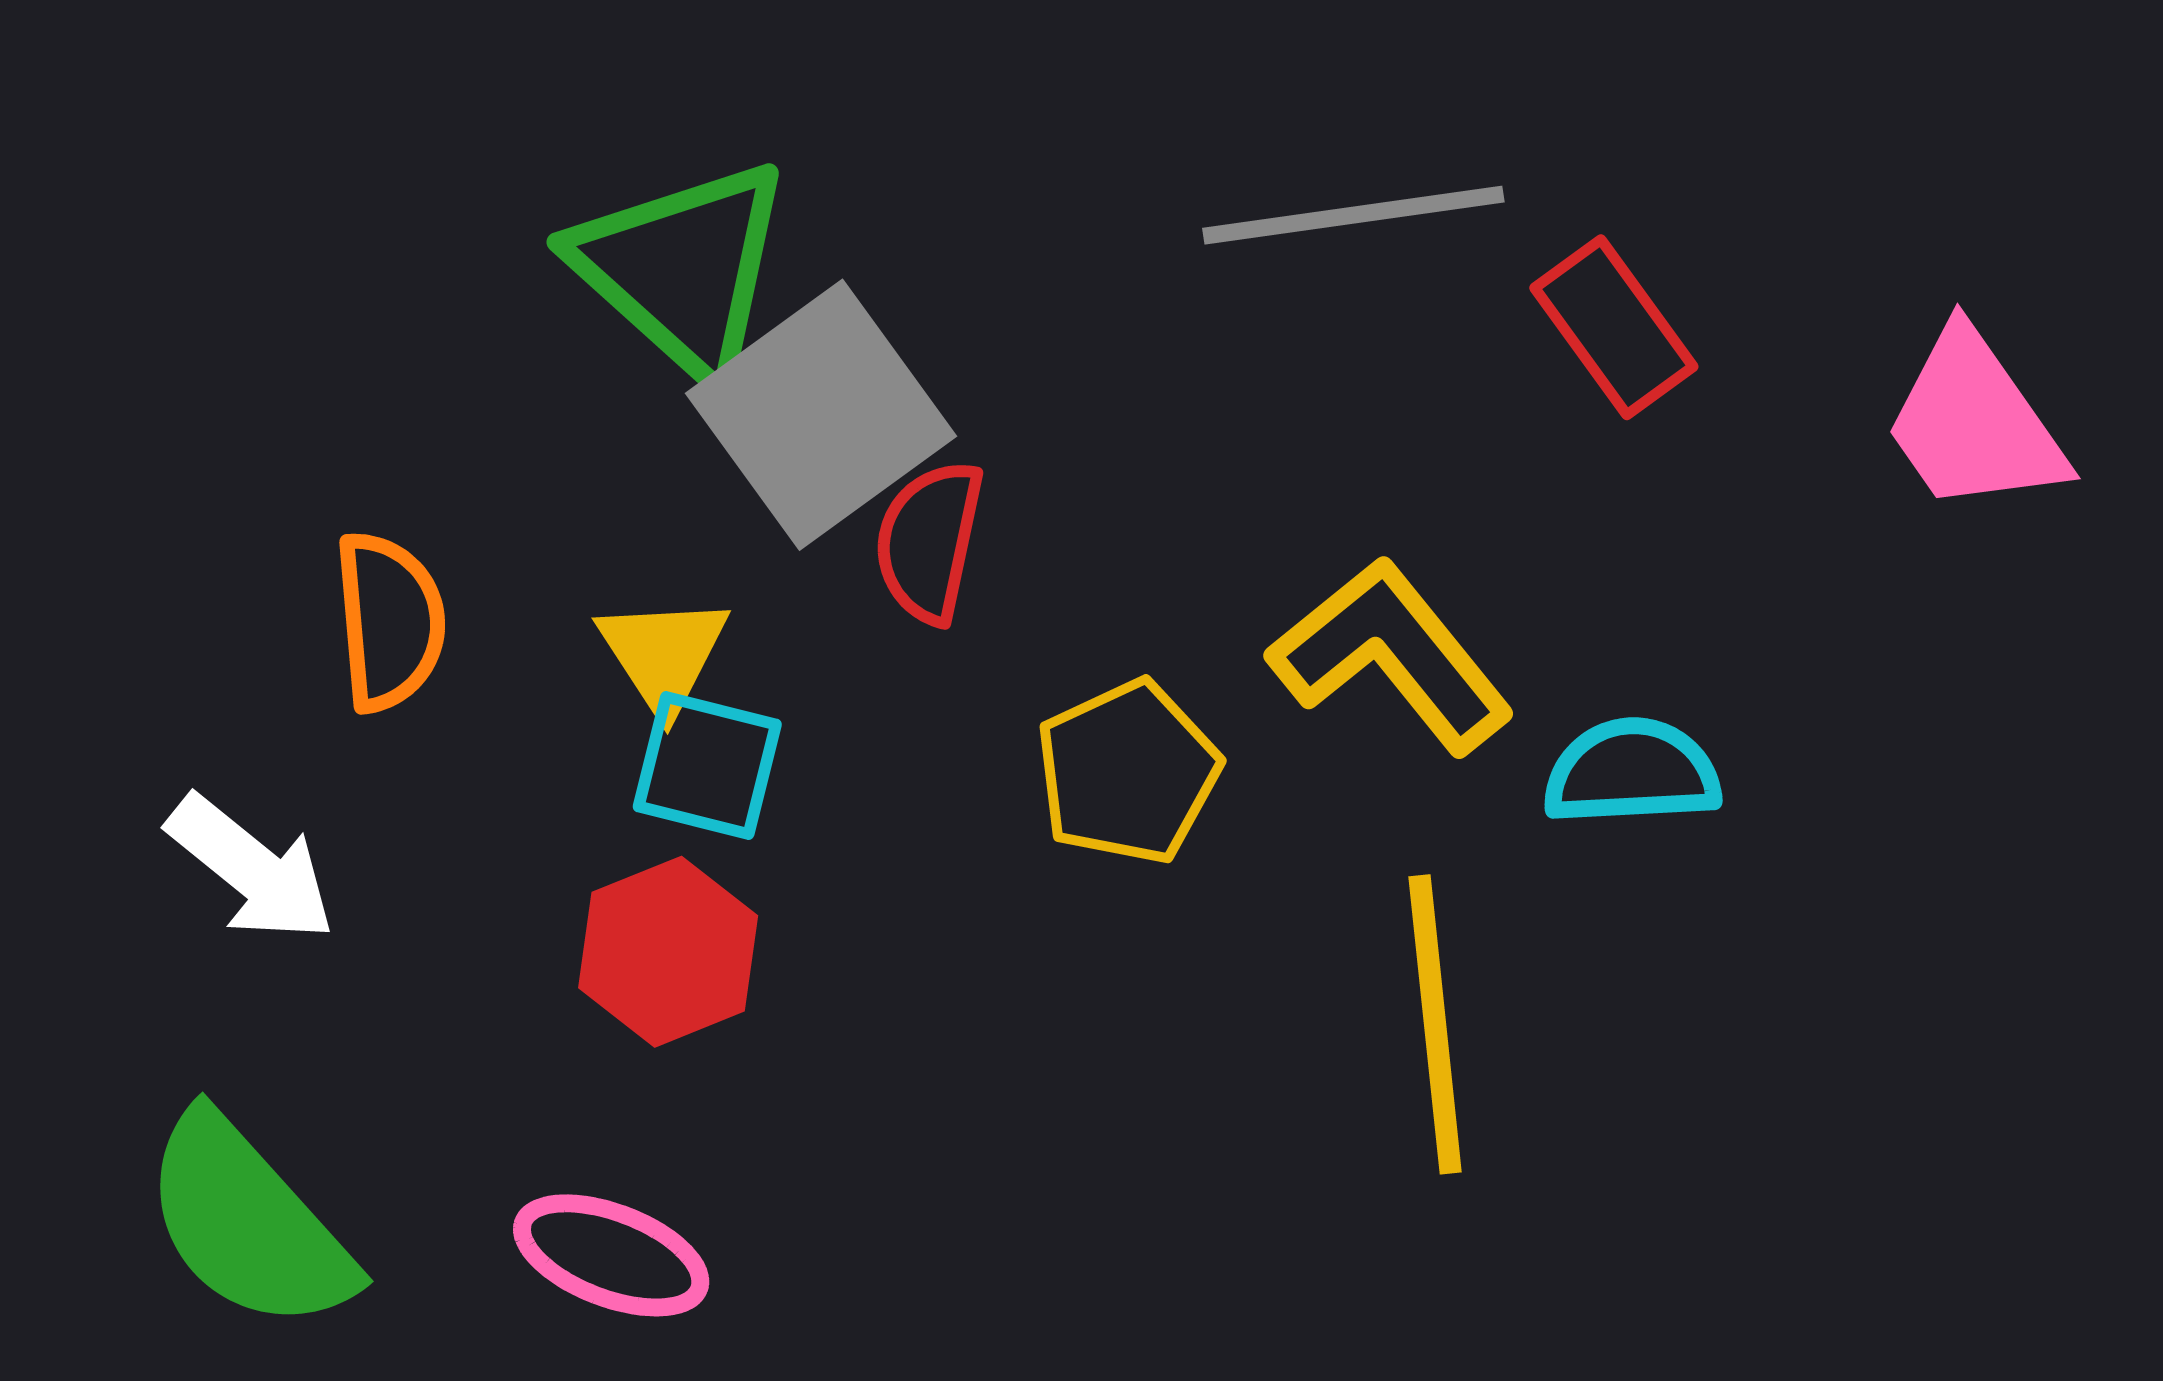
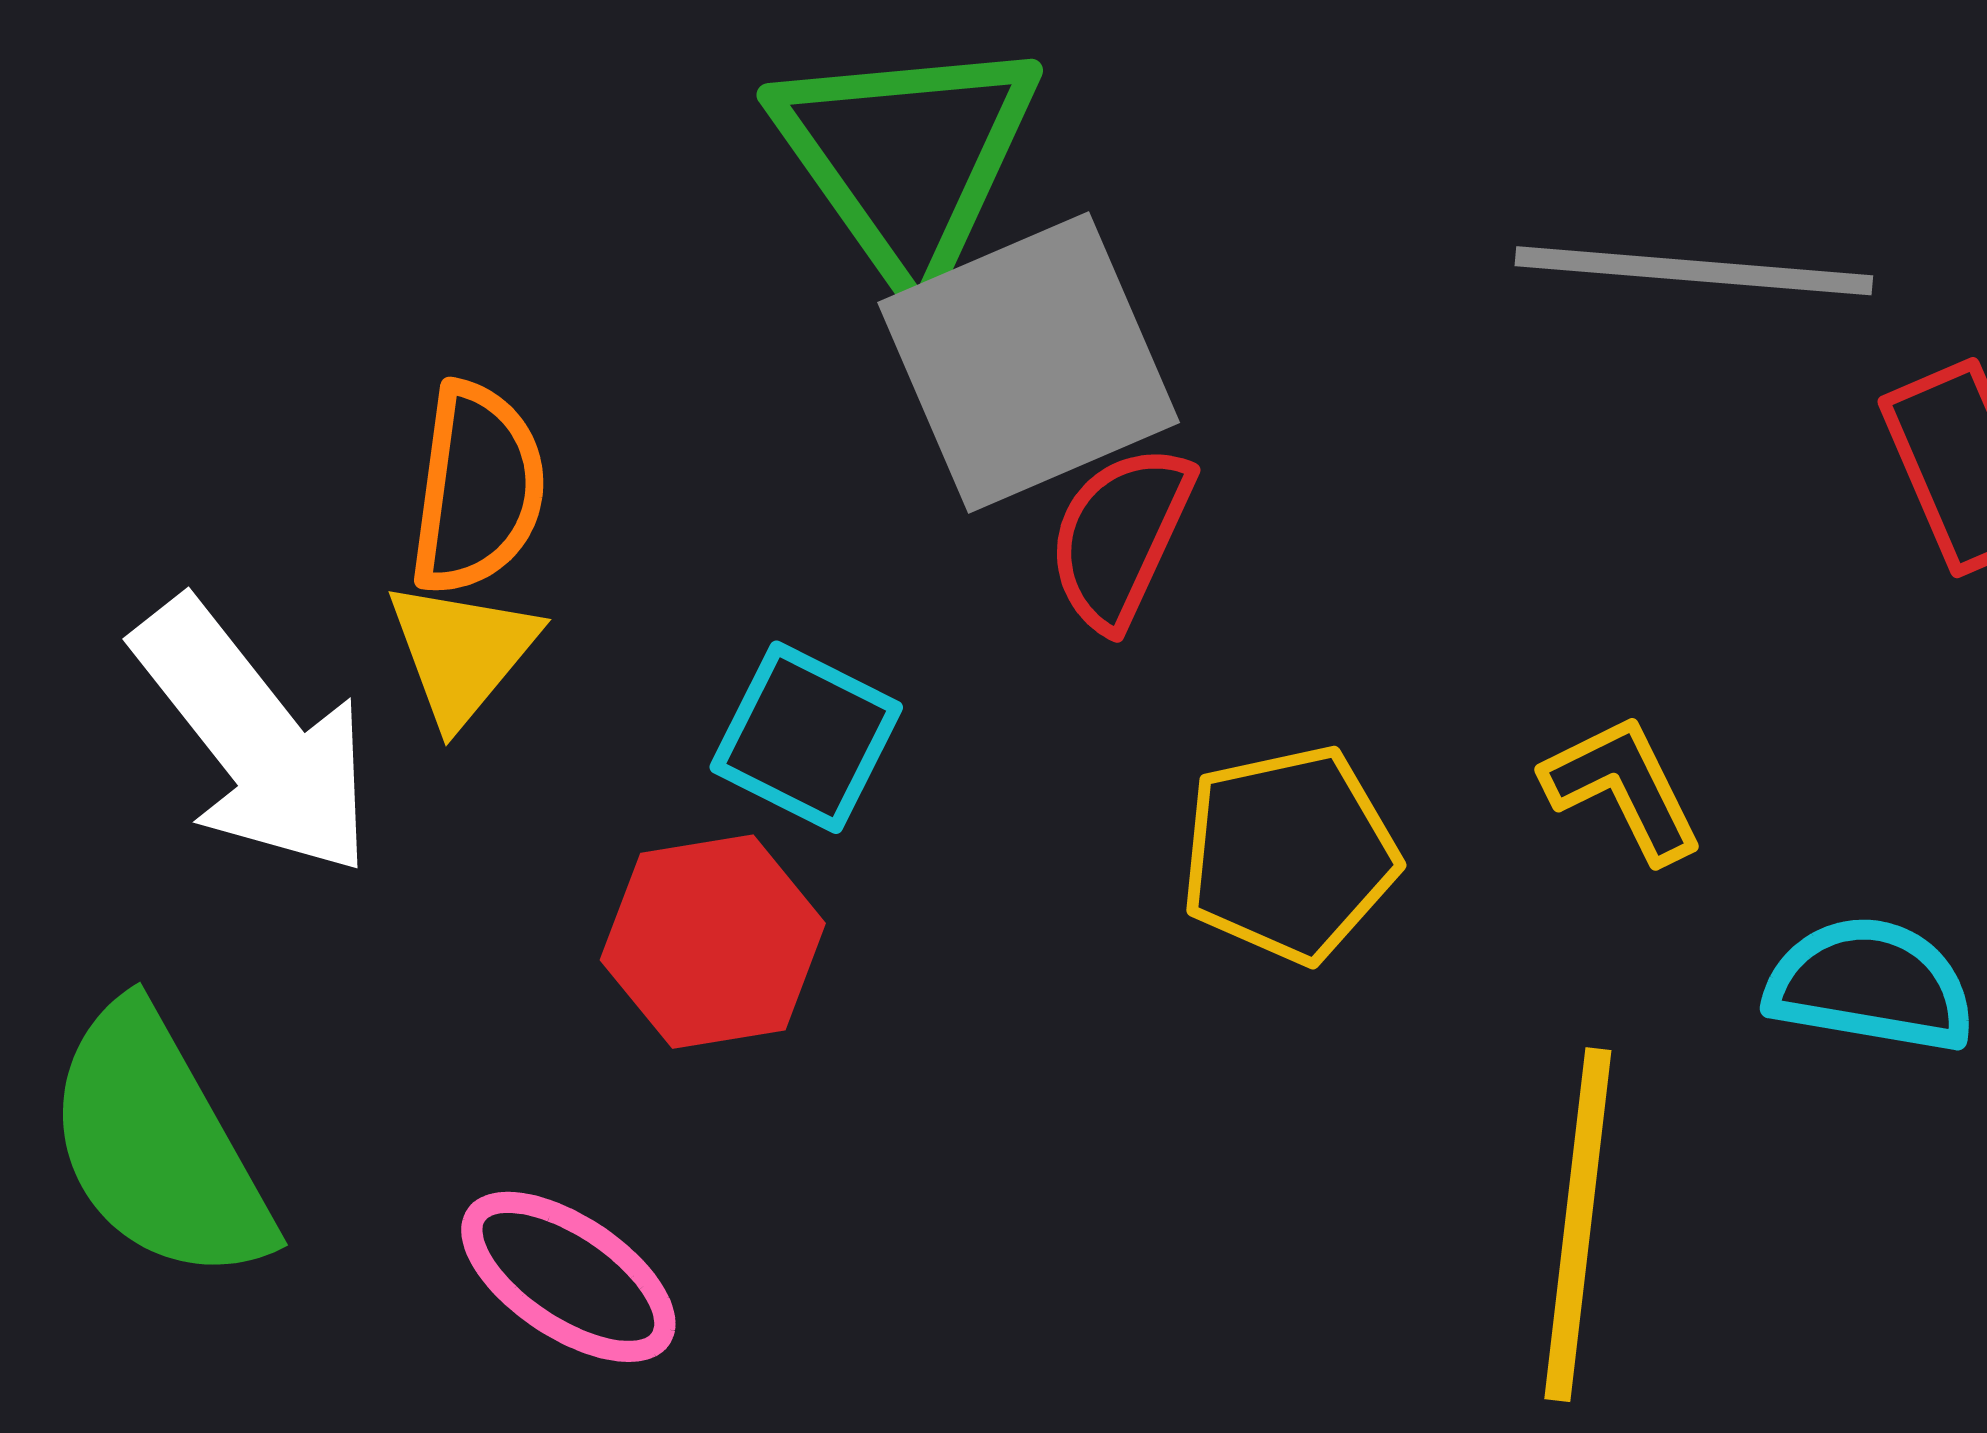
yellow triangle: (663, 654) -> (462, 652), moved
yellow L-shape: (1391, 656) -> (1623, 788), size x0.6
white arrow: (251, 869) -> (254, 738), size x1.4

